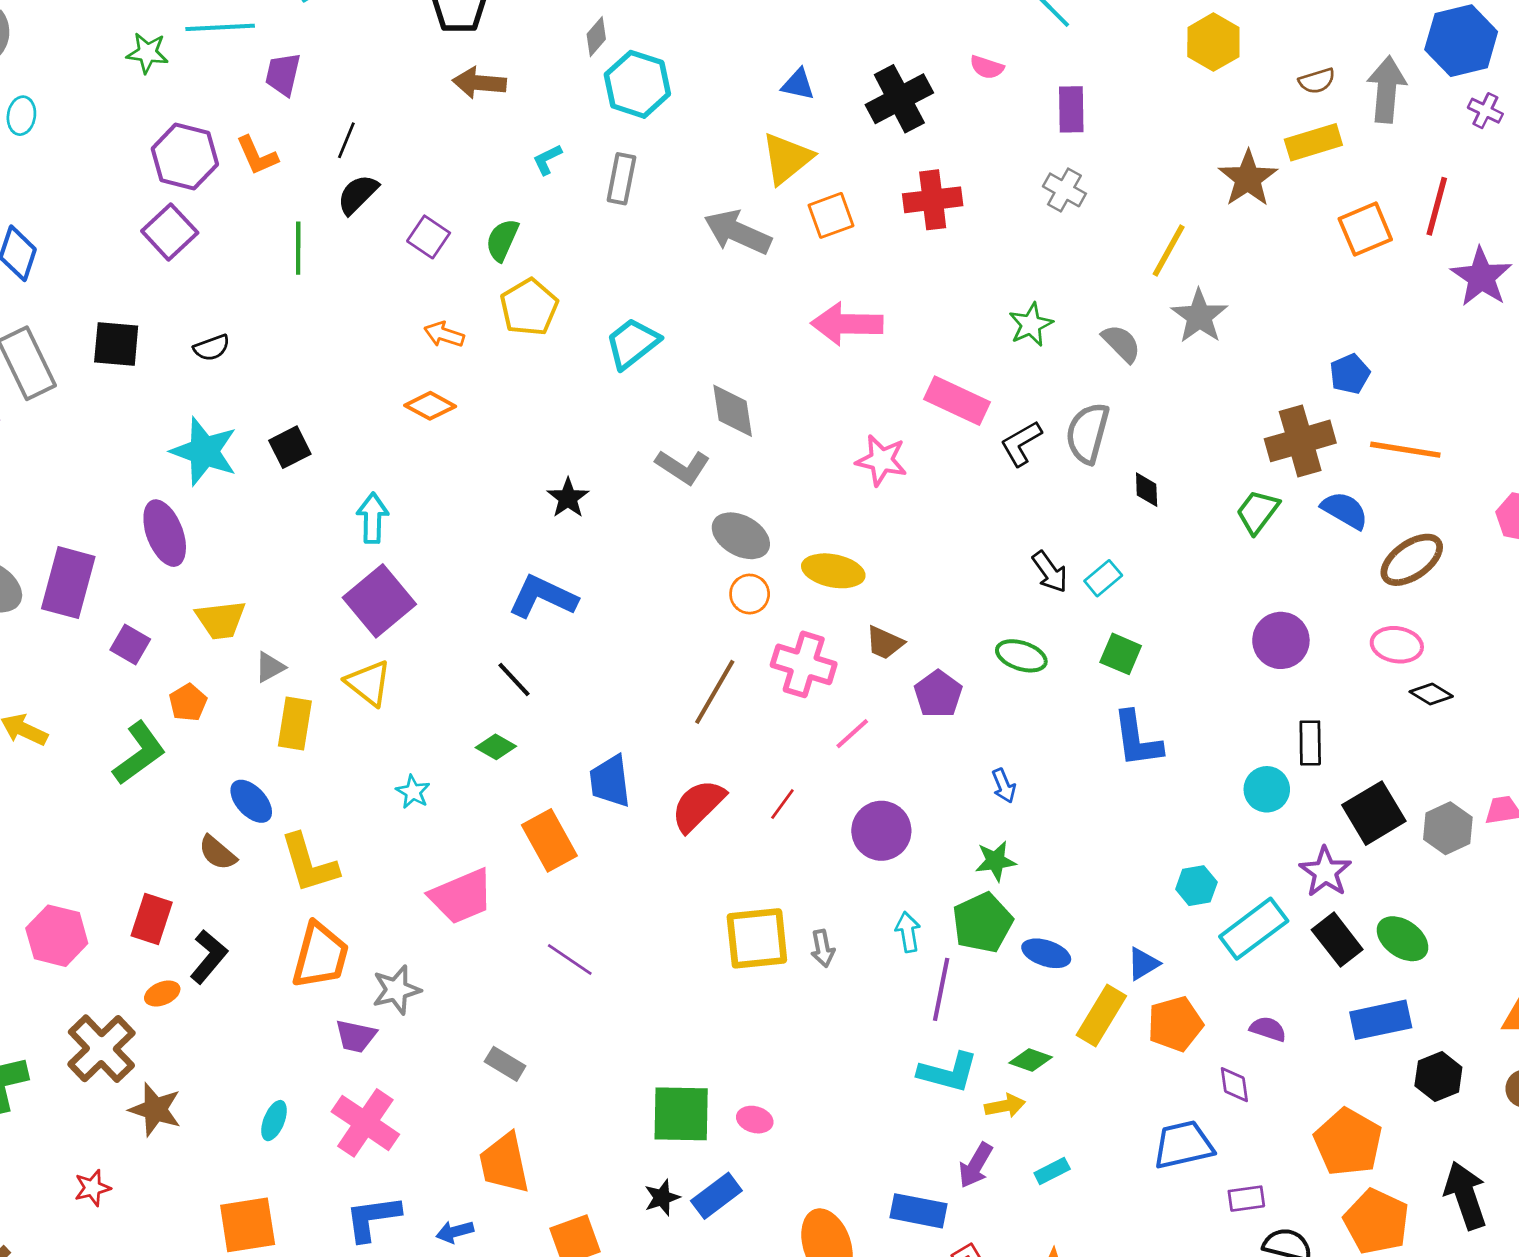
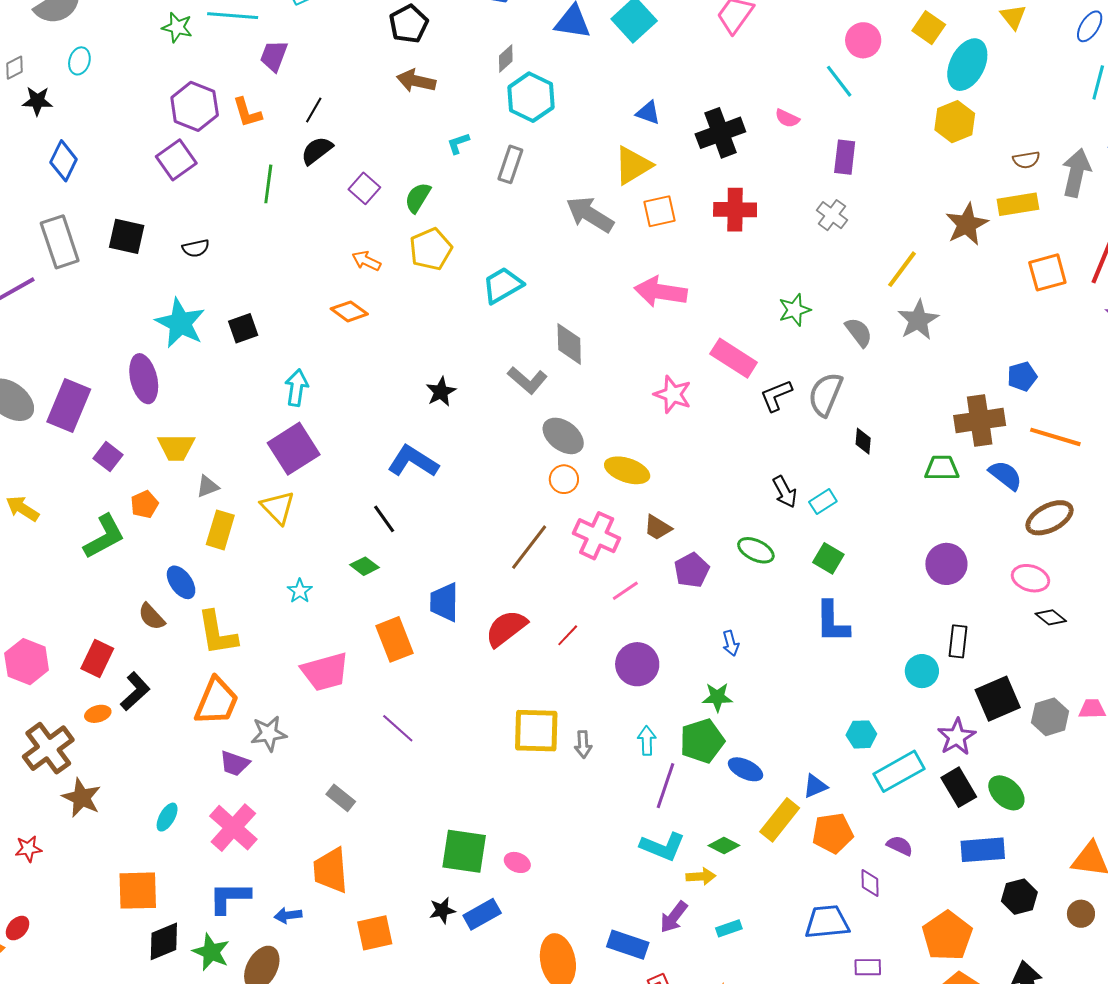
green trapezoid: (1258, 512) -> (942, 468), turned 45

